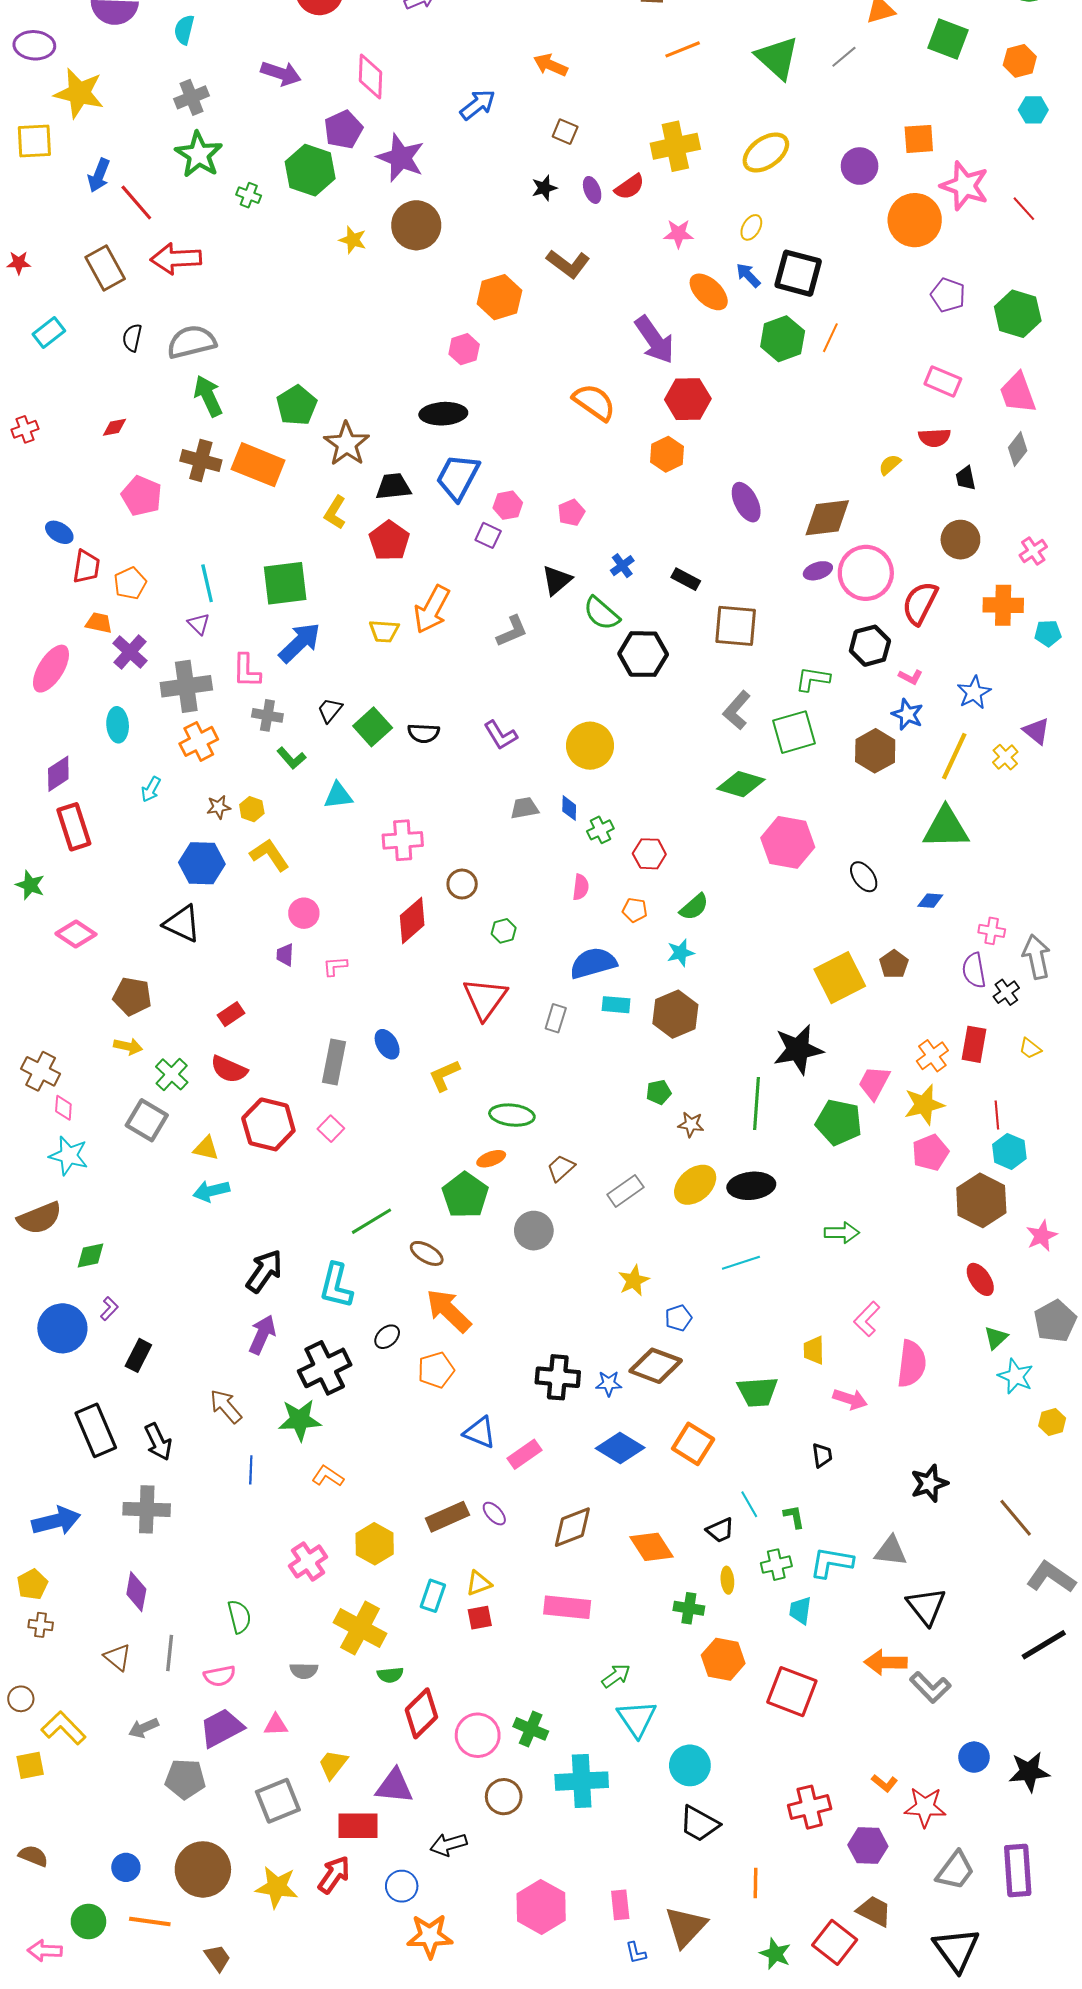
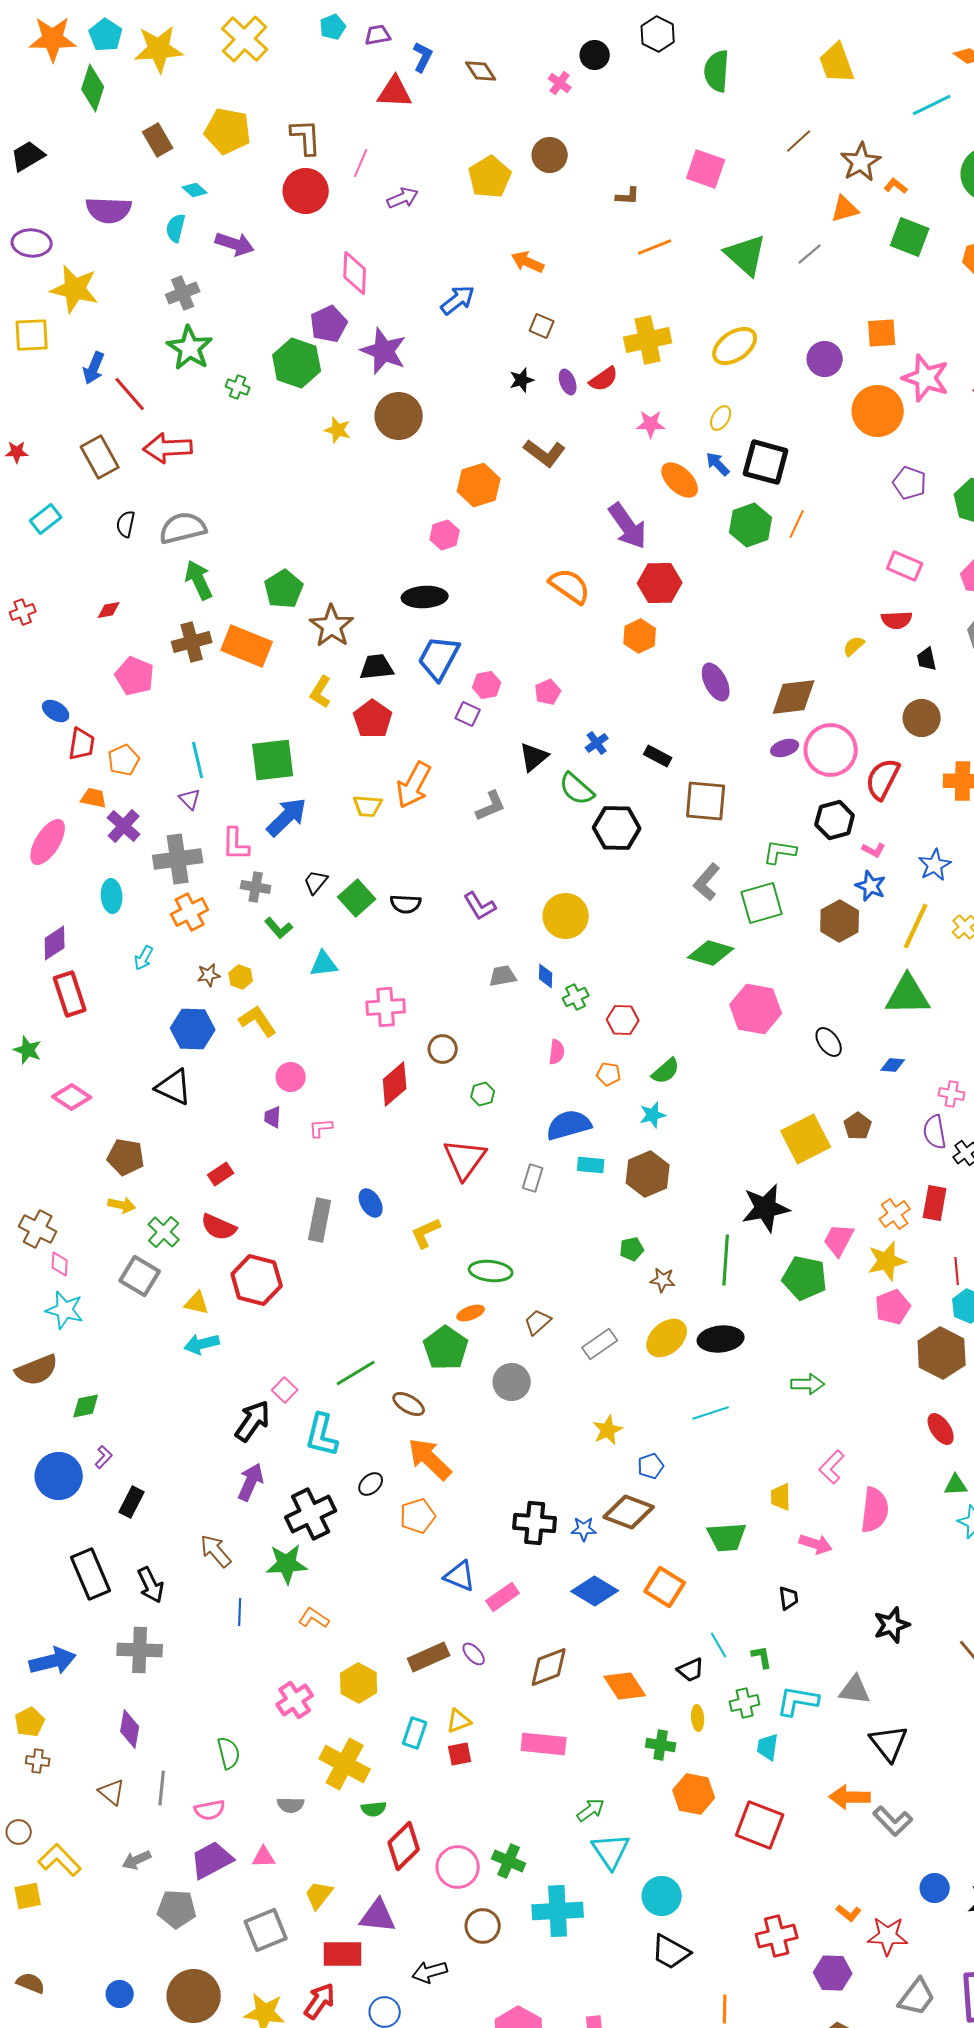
purple arrow: (281, 73) -> (235, 244), moved
brown cross: (201, 460) -> (192, 642), turned -30
pink square: (331, 1129) -> (285, 1390), moved
green triangle: (996, 1338) -> (956, 1485), turned 40

